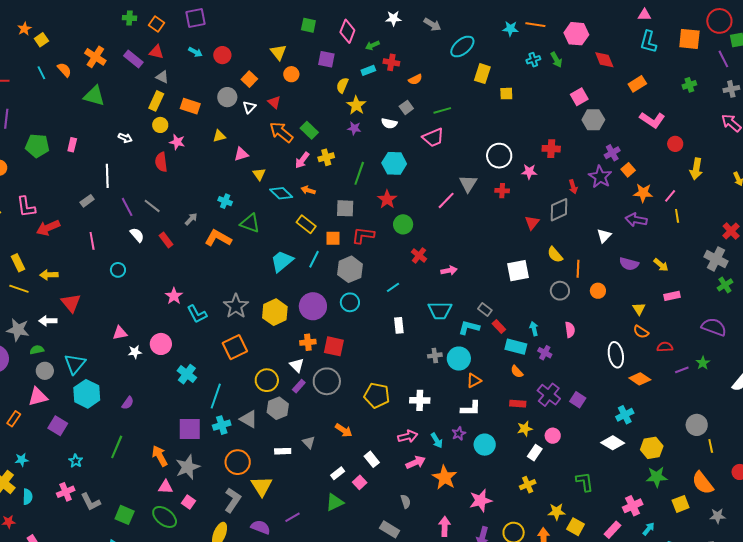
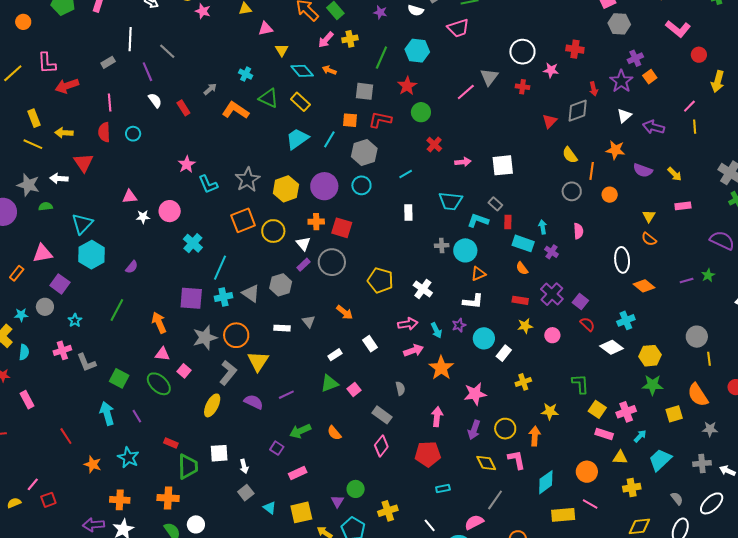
red semicircle: (161, 162) -> (104, 132), moved
orange star: (643, 193) -> (615, 150), moved
gray line: (152, 206) -> (167, 51), moved
yellow rectangle: (306, 224) -> (300, 102), moved
white triangle: (604, 236) -> (624, 116), moved
white square: (518, 271) -> (503, 165), moved
red rectangle: (499, 327) -> (508, 222), turned 40
red semicircle: (665, 347) -> (587, 324), moved, turned 42
gray circle: (45, 371) -> (45, 307), moved
yellow circle: (267, 380) -> (273, 231), moved
white cross: (420, 400) -> (423, 289), turned 30
white rectangle: (535, 453) -> (504, 353), moved
gray star: (188, 467) -> (205, 338), moved
pink square: (360, 482) -> (354, 389), moved
yellow square: (576, 527) -> (597, 409), moved
pink rectangle: (613, 530) -> (604, 434), turned 60

